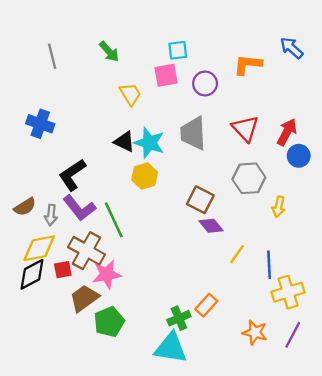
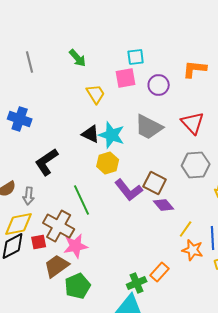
gray trapezoid: (193, 133) -> (149, 127), turned -60
purple L-shape: (79, 208) -> (129, 190), moved
orange star: (255, 332) -> (193, 250), moved

